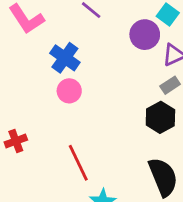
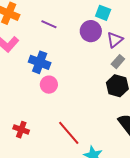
red cross: (16, 141) -> (21, 130), turned -35

